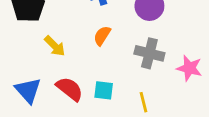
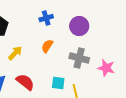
yellow arrow: (55, 46) -> (15, 53), turned -91
cyan square: (104, 90) -> (58, 83), moved

